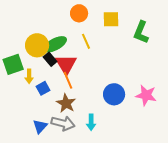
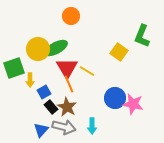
orange circle: (79, 13) -> (71, 16), moved
yellow square: (111, 19) -> (119, 52), moved, turned 36
yellow line: (86, 41) -> (87, 71), moved, turned -35
black rectangle: (50, 59) -> (51, 107), moved
pink star: (146, 95) -> (133, 104), moved

